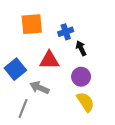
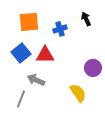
black arrow: (81, 48) -> (86, 19), moved
blue square: (15, 69) -> (21, 53), moved
purple circle: (81, 77) -> (93, 68), moved

